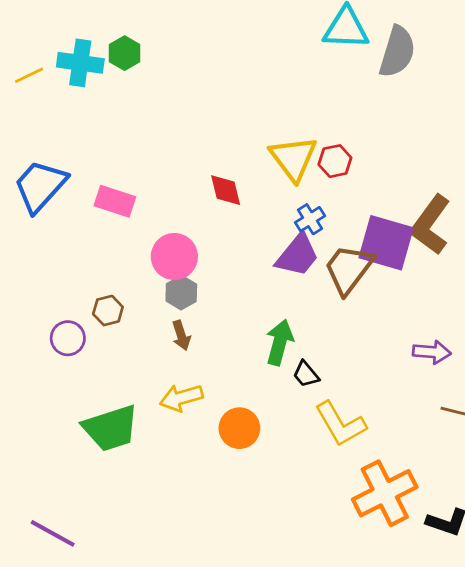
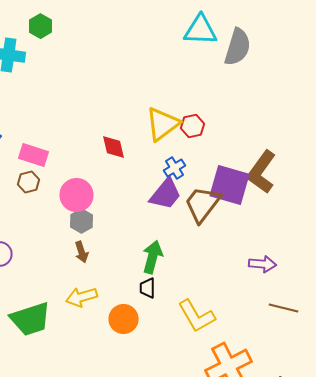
green hexagon: (125, 53) -> (40, 26), moved
yellow triangle: (293, 158) -> (162, 124), turned 30
brown hexagon: (108, 311) -> (28, 182), moved
black trapezoid: (306, 374) -> (148, 288), moved, turned 40

